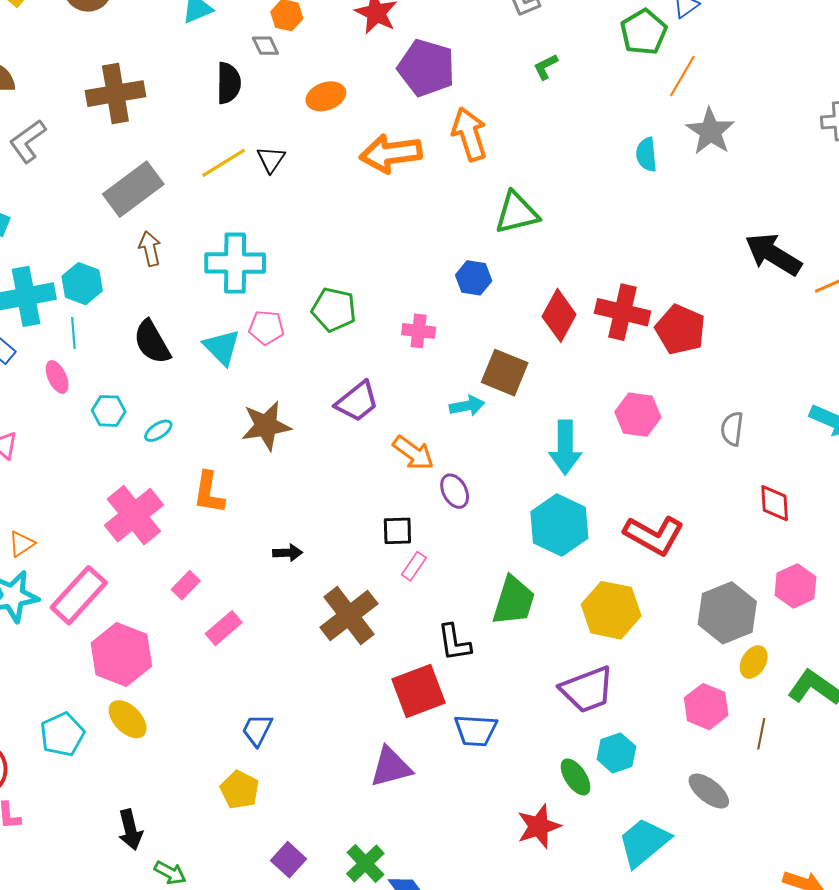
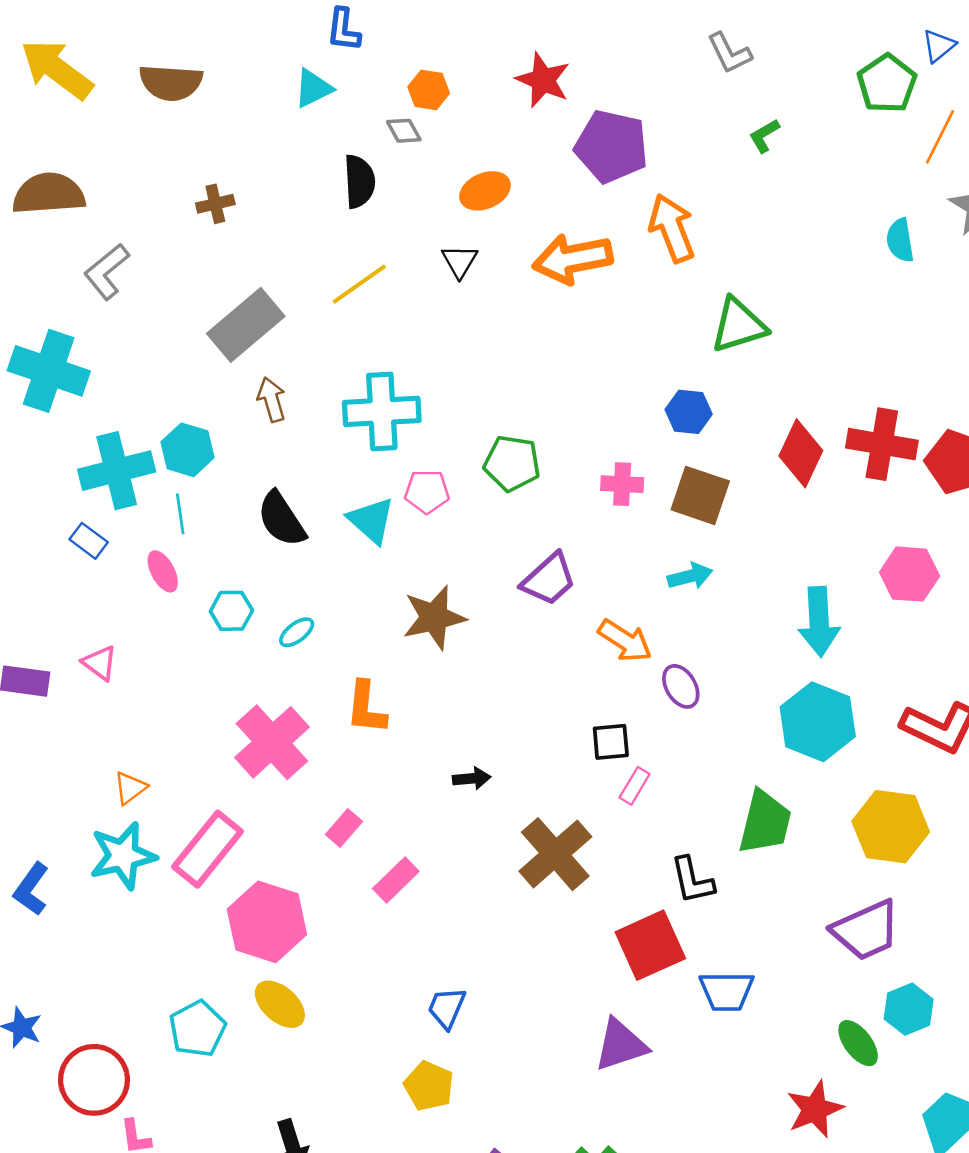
brown cross: (115, 94) -> (215, 204), size x0.5
black triangle: (271, 159) -> (460, 261), moved
brown square: (505, 373) -> (700, 495), moved

